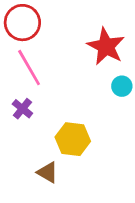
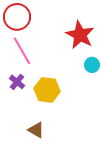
yellow hexagon: (73, 139) -> (47, 90), moved

